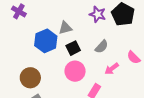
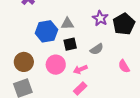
pink arrow: (112, 69) -> (80, 69), moved
pink circle: (75, 71) -> (56, 65), moved

